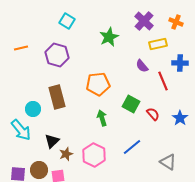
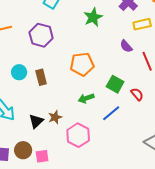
brown rectangle: (57, 97) -> (41, 77), size x0.7
cyan circle: (33, 109) -> (19, 72), moved
green arrow: (102, 118) -> (86, 98), turned -91
blue line: (132, 147) -> (111, 113), moved
brown star: (66, 154) -> (55, 117), moved

